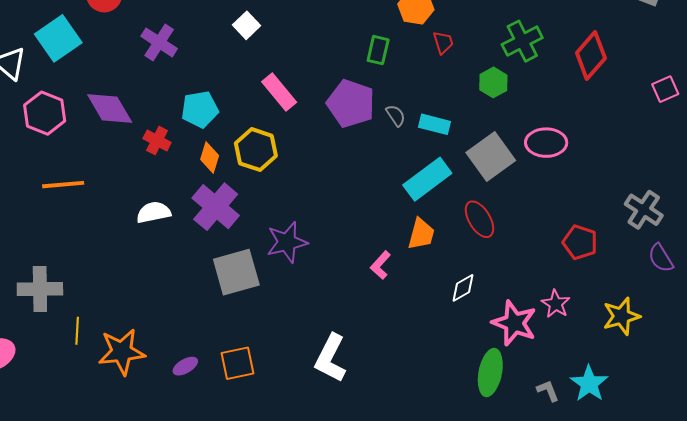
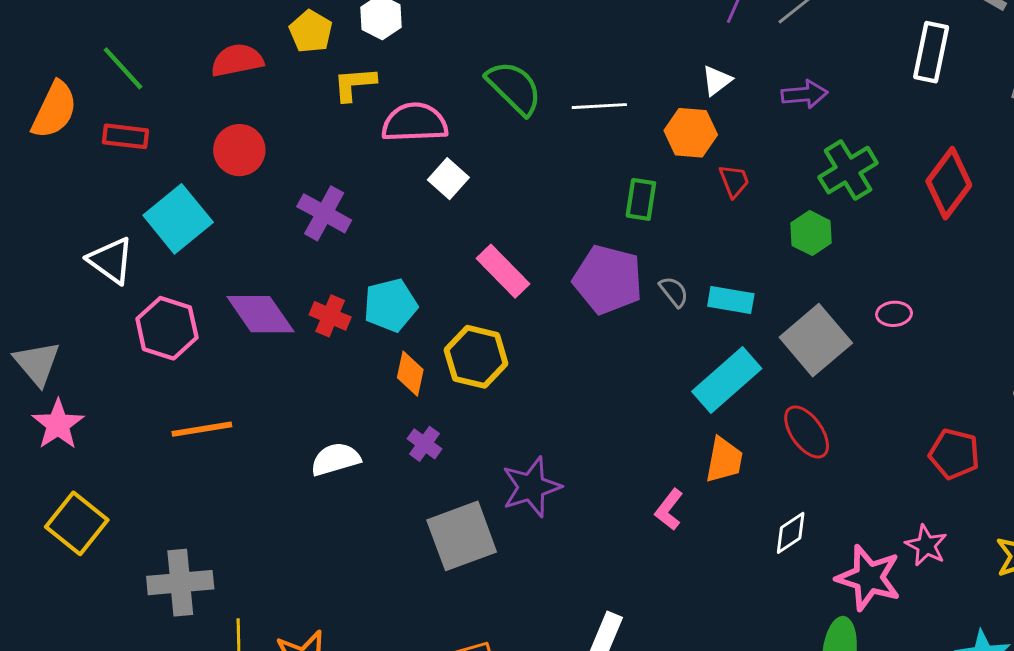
red cross: (157, 140) -> (330, 316), moved
pink ellipse: (546, 143) -> (894, 314), size x0.6
purple cross: (216, 207) -> (424, 444), size x0.5

